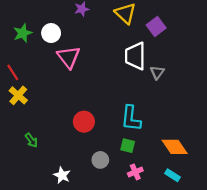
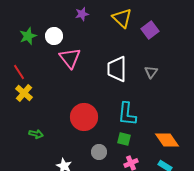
white trapezoid: (135, 56) -> (117, 69), moved
red circle: (84, 122) -> (84, 117), size x1.4
green arrow: (31, 140) -> (36, 134), turned -40

